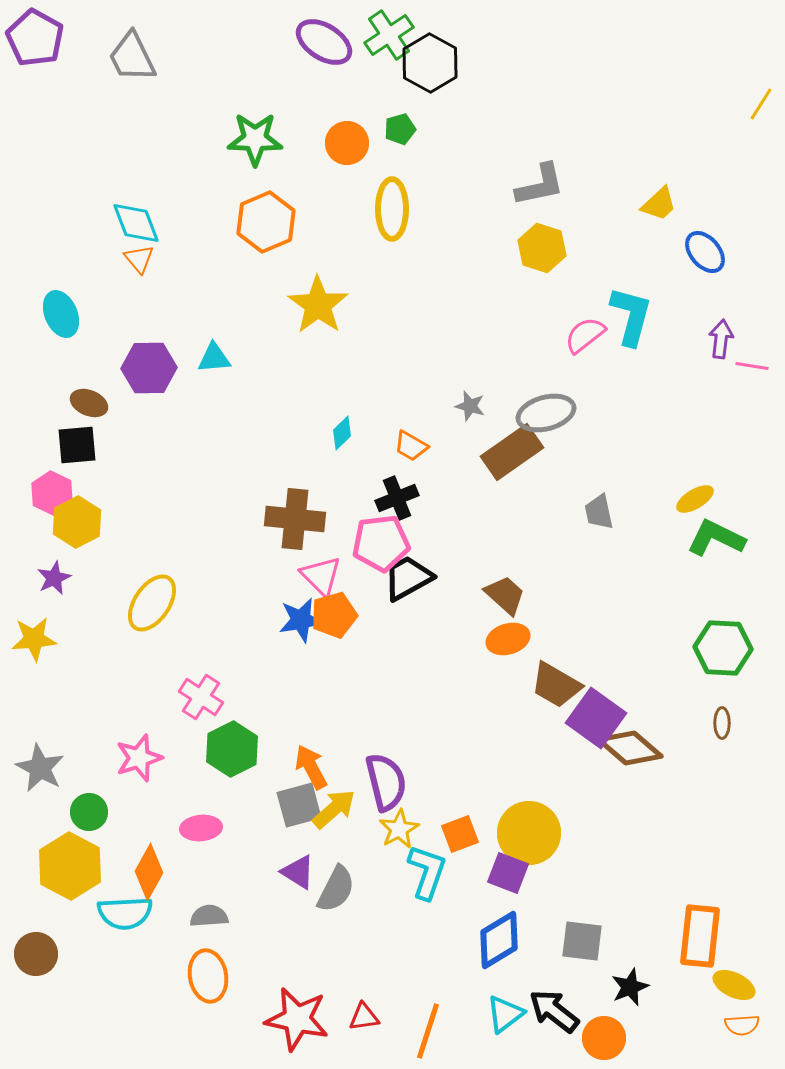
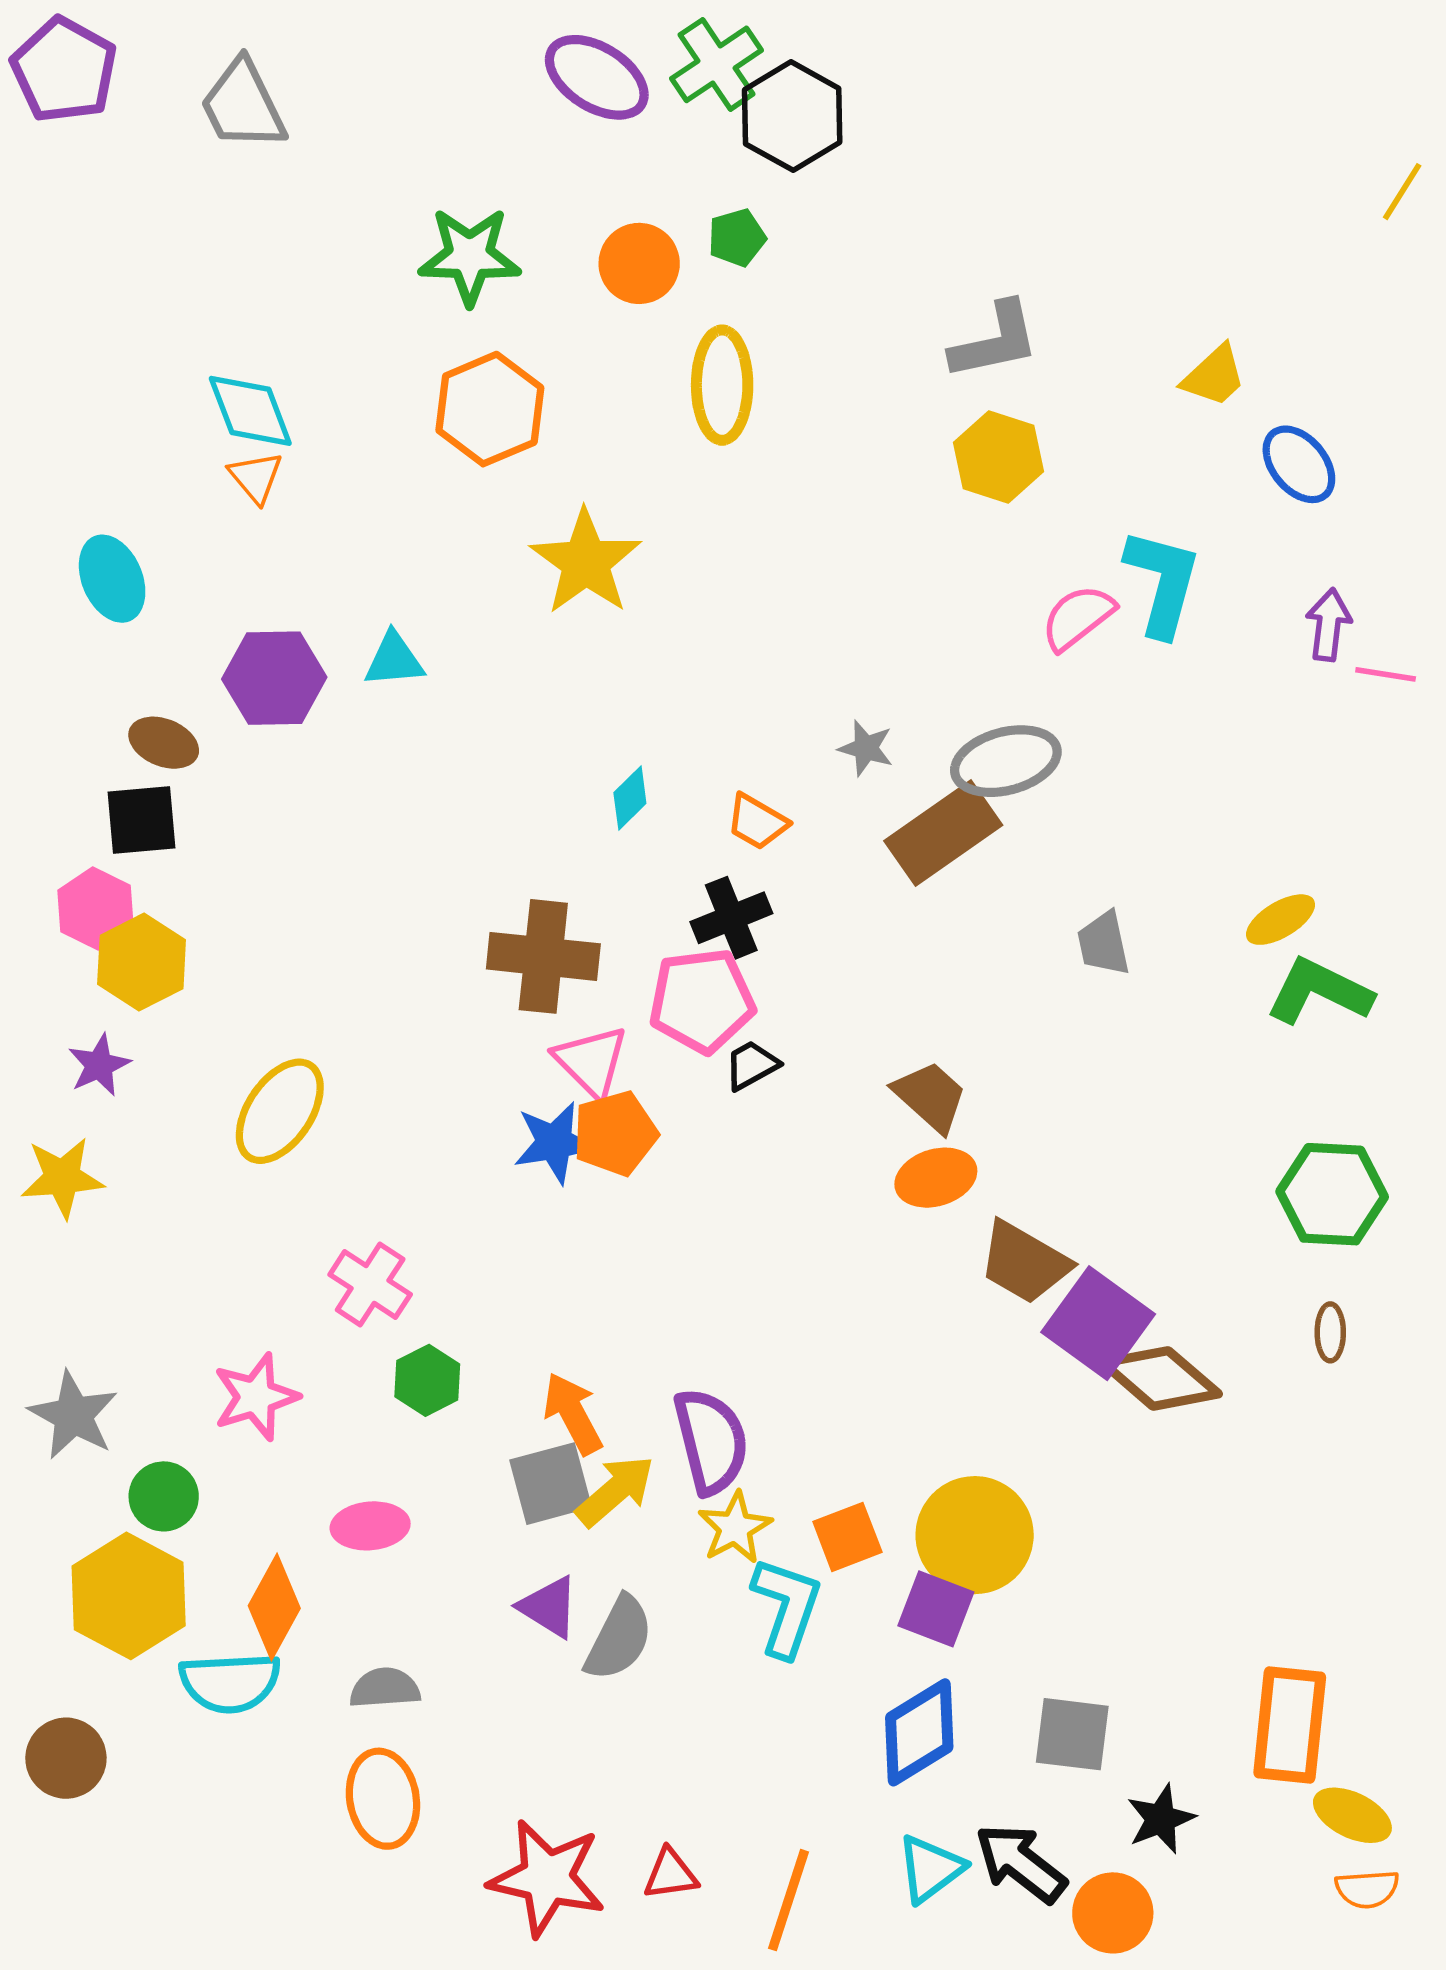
black trapezoid: (408, 578) -> (752, 1065), size x0.6
green hexagon: (232, 749) -> (427, 1380), size x0.7

